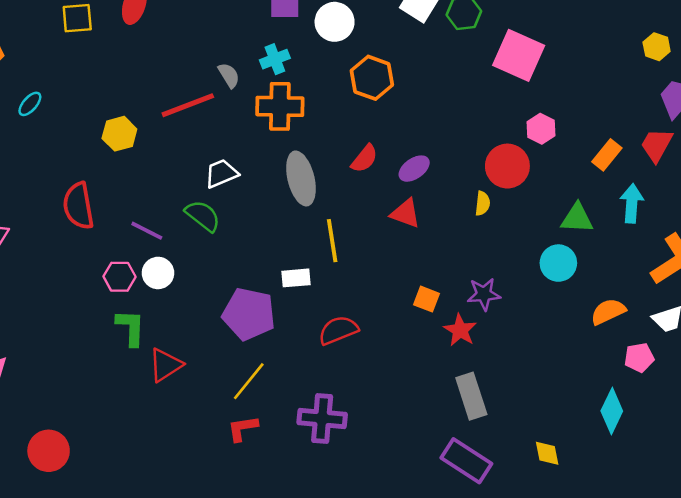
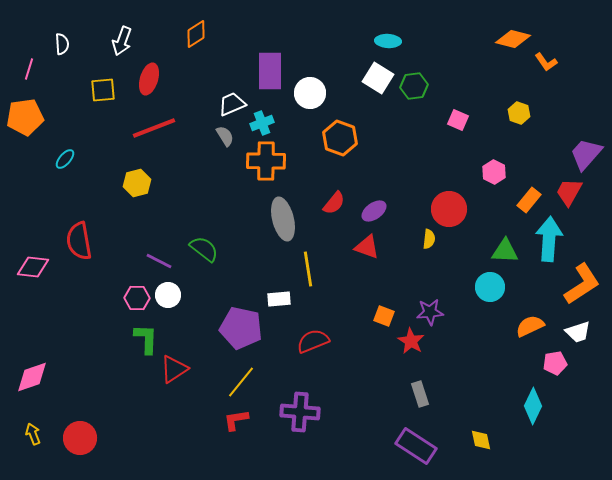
yellow hexagon: (657, 47) -> (519, 113), moved
pink square: (519, 55) -> (458, 120), size x0.5
red line: (188, 105) -> (154, 128), moved
pink hexagon: (541, 129) -> (494, 172), moved
white trapezoid: (221, 174) -> (232, 104), moved
cyan arrow: (632, 203) -> (549, 239), size x1.4
red semicircle: (78, 206) -> (79, 241), moved
gray rectangle: (471, 396) -> (420, 394), size x0.7

